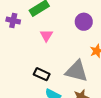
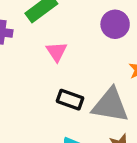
black rectangle: (42, 74) -> (70, 100), moved

